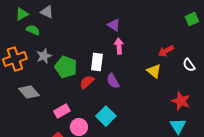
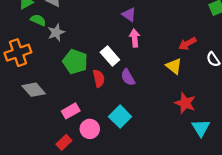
gray star: (44, 56) -> (56, 32), moved
white rectangle: (97, 62) -> (110, 56), turned -48
red semicircle: (87, 82) -> (99, 78), turned 119
red star: (181, 101) -> (185, 103), moved

